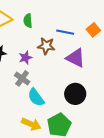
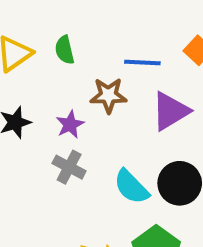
purple triangle: (76, 58) -> (170, 111), turned -50
cyan semicircle: (36, 97) -> (131, 187), moved

